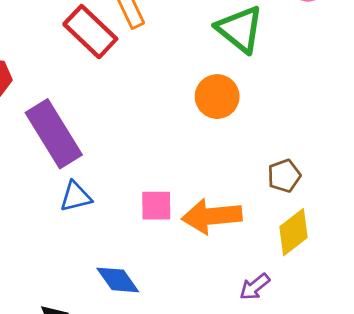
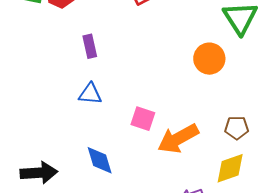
purple rectangle: (54, 134) -> (90, 46), size x0.5
orange arrow: (212, 216) -> (178, 139), turned -42

